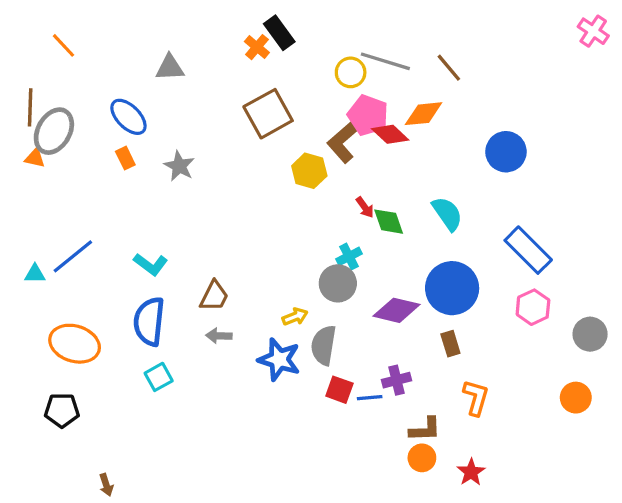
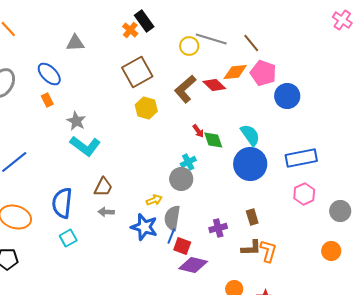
pink pentagon: (368, 115) -> (263, 73), moved
gray star: (179, 166) -> (76, 121), moved
yellow hexagon: (309, 171) -> (146, 108), moved
blue rectangle: (528, 250) -> (301, 158), turned -56
cyan L-shape: (151, 264) -> (85, 146), moved, size x1.4
blue circle: (452, 288) -> (250, 164), moved
purple diamond: (397, 310) -> (193, 265), moved
purple cross: (397, 380) -> (218, 228), moved
blue line: (370, 398) -> (171, 236), moved, turned -63
brown L-shape: (425, 429) -> (251, 248), moved

